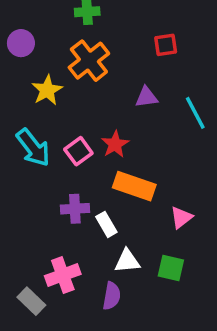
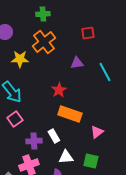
yellow star: (47, 90) -> (20, 59), turned 30
pink square: (78, 151) -> (15, 119), moved
purple cross: (75, 209) -> (34, 141), moved

